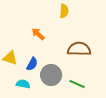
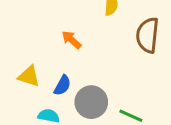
brown semicircle: (79, 49) -> (148, 35), moved, turned -85

